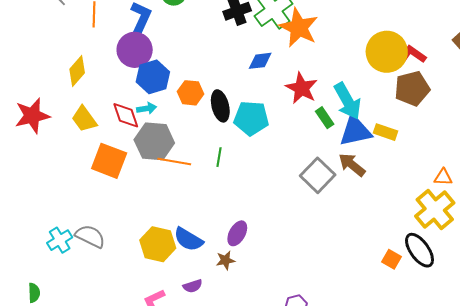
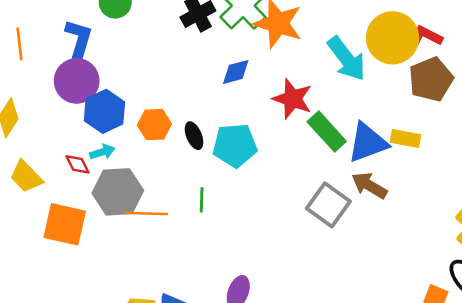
cyan arrow: (347, 101) -> (347, 59), moved
black ellipse: (220, 106) -> (194, 136), size x0.7
red diamond: (126, 115) -> (77, 164), size x0.7
green rectangle: (325, 118) -> (327, 132), size x1.5

